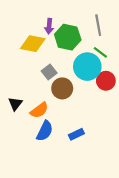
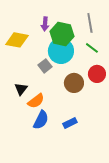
yellow diamond: (33, 44) -> (17, 40), moved
cyan circle: (87, 67) -> (61, 51), moved
brown circle: (62, 88) -> (74, 83), moved
black triangle: (15, 104) -> (21, 89), moved

